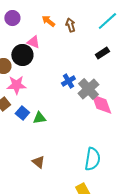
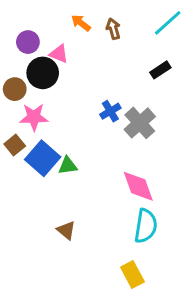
purple circle: (12, 18) -> (28, 42), moved
pink diamond: (101, 104) -> (138, 186), moved
blue square: (22, 113) -> (43, 158), size x1.6

